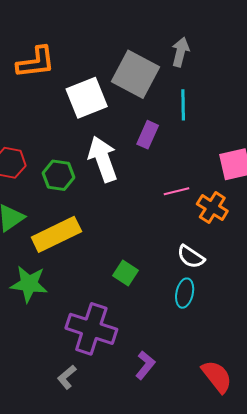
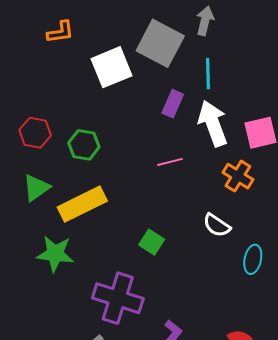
orange L-shape: (36, 62) -> (60, 32), size x0.7
white arrow: (103, 159) -> (213, 123), moved
pink line: (176, 191) -> (170, 162), moved
cyan ellipse: (185, 293) -> (253, 259), moved

